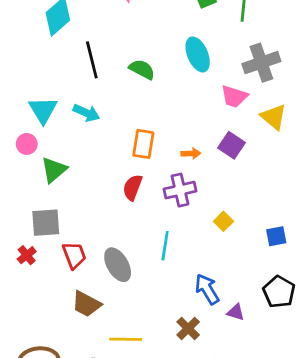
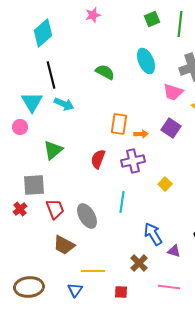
black line: (92, 60) -> (51, 75), moved
orange rectangle: (143, 144) -> (119, 124), moved
green triangle: (54, 170) -> (53, 150), moved

